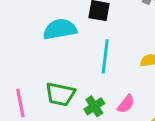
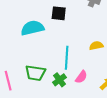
cyan line: (105, 56) -> (67, 58), moved

